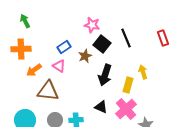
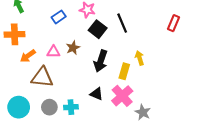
red rectangle: (163, 38) -> (173, 23), moved, turned 42
blue rectangle: (64, 47) -> (59, 17), moved
brown star: (85, 56) -> (73, 48), moved
pink triangle: (59, 66) -> (53, 52), turned -32

